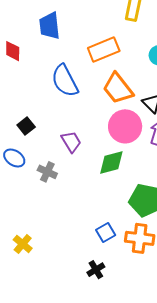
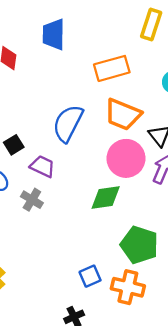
blue semicircle: (65, 81) -> (68, 123), moved, turned 48
orange trapezoid: (118, 88) -> (123, 114), turned -36
purple trapezoid: (71, 142) -> (42, 166), moved, turned -40

